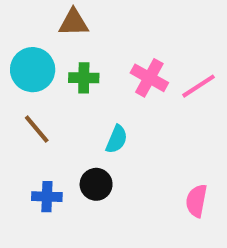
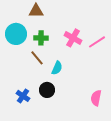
brown line: (37, 129) -> (37, 58), moved
blue cross: (47, 197) -> (23, 96), turned 32

